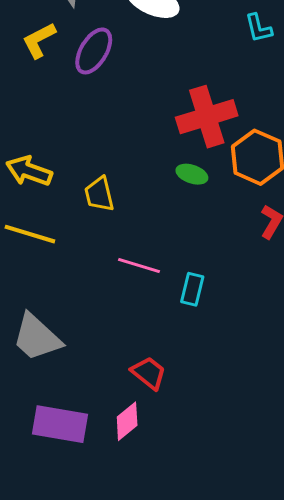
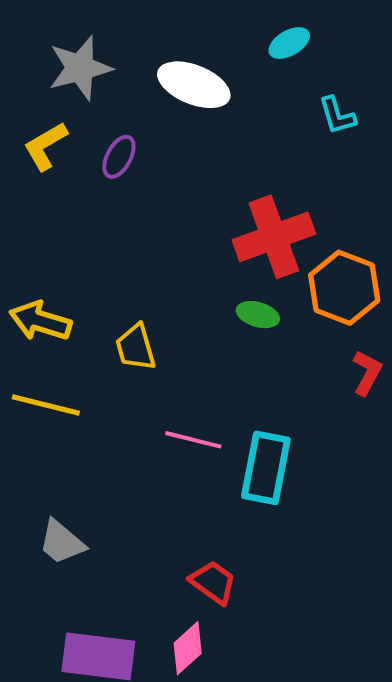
purple ellipse: (94, 51) -> (119, 157), size x0.7
cyan rectangle: (192, 289) -> (266, 468), size x1.6
gray trapezoid: (37, 337) -> (62, 542), size x0.7

